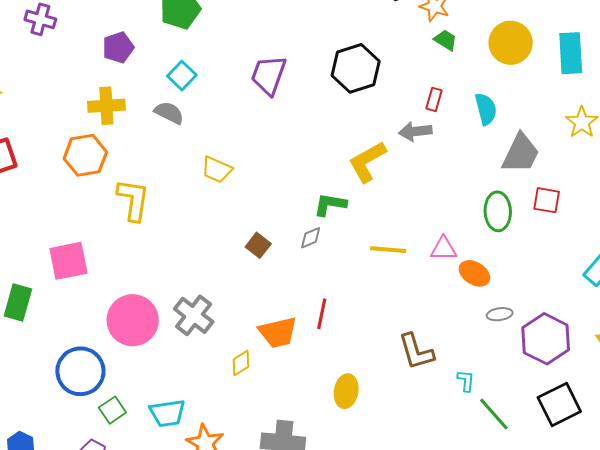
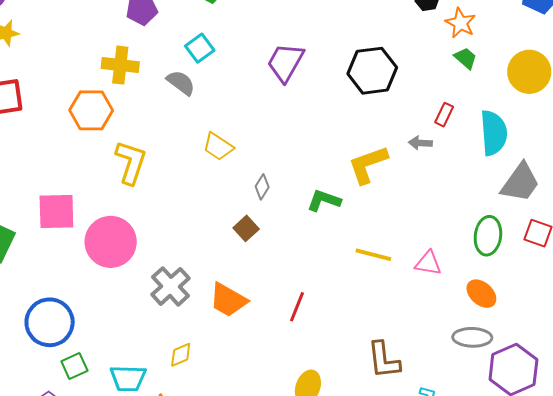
cyan semicircle: (486, 109) -> (494, 133), size x1.4
gray arrow: (415, 131) -> (420, 143), size x0.7
gray diamond: (311, 238) -> (262, 187), moved, turned -45
orange ellipse: (474, 273) -> (481, 294), moved
gray ellipse: (500, 314) -> (472, 337), size x1.5
pink circle: (133, 320) -> (111, 242), moved
orange trapezoid: (278, 332) -> (228, 300), moved, turned 33
yellow diamond: (241, 363) -> (181, 355), moved

